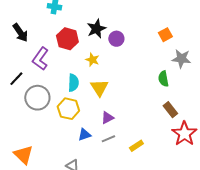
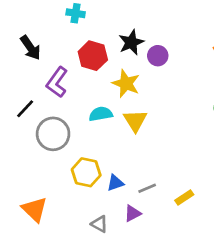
yellow star: (92, 60) -> (126, 84), size x1.5
cyan semicircle: (73, 83) -> (101, 114), turned -102
yellow hexagon: (68, 109) -> (86, 172), moved
purple triangle: (107, 118) -> (133, 213), moved

